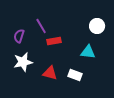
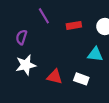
purple line: (41, 26) -> (44, 16), moved
red rectangle: (54, 41) -> (74, 25), moved

